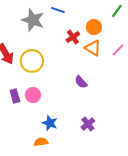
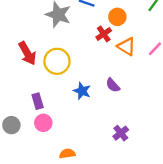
orange circle: (94, 27) -> (117, 17), moved
pink circle: (33, 95) -> (43, 123), moved
blue star: (50, 123) -> (82, 91), moved

